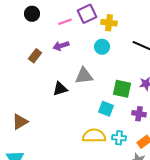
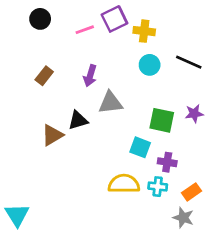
purple arrow: (61, 46) -> (90, 76), moved, turned -56
cyan circle: (102, 47) -> (150, 65), moved
purple cross: (139, 114) -> (167, 162), moved
brown triangle: (20, 122) -> (52, 135), moved

